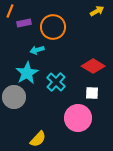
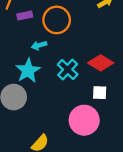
cyan cross: (56, 82) -> (68, 70), moved

